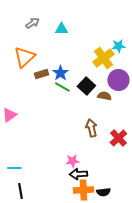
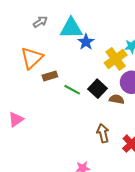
cyan triangle: (61, 29) -> (71, 28), size x1.6
blue star: (60, 73) -> (86, 42), moved

